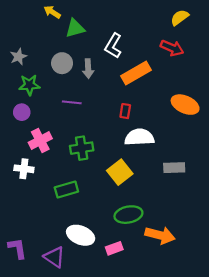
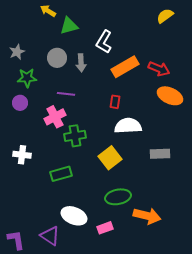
red arrow: (172, 48) -> (159, 69), moved
pink cross: (40, 140) -> (55, 117), moved
purple L-shape: (17, 248) -> (16, 240), moved

